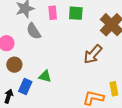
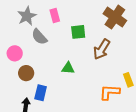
green square: (76, 13) -> (78, 32), moved
green triangle: (45, 76) -> (68, 68), moved

